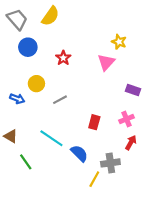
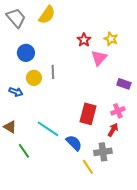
blue circle: (28, 47) -> (26, 53), moved
red star: (63, 58) -> (84, 40), moved
gray line: (60, 100) -> (53, 72), moved, turned -64
red rectangle: (94, 122) -> (88, 114), size x1.5
red arrow: (131, 143) -> (113, 130), moved
yellow line: (94, 179) -> (88, 167), turned -63

